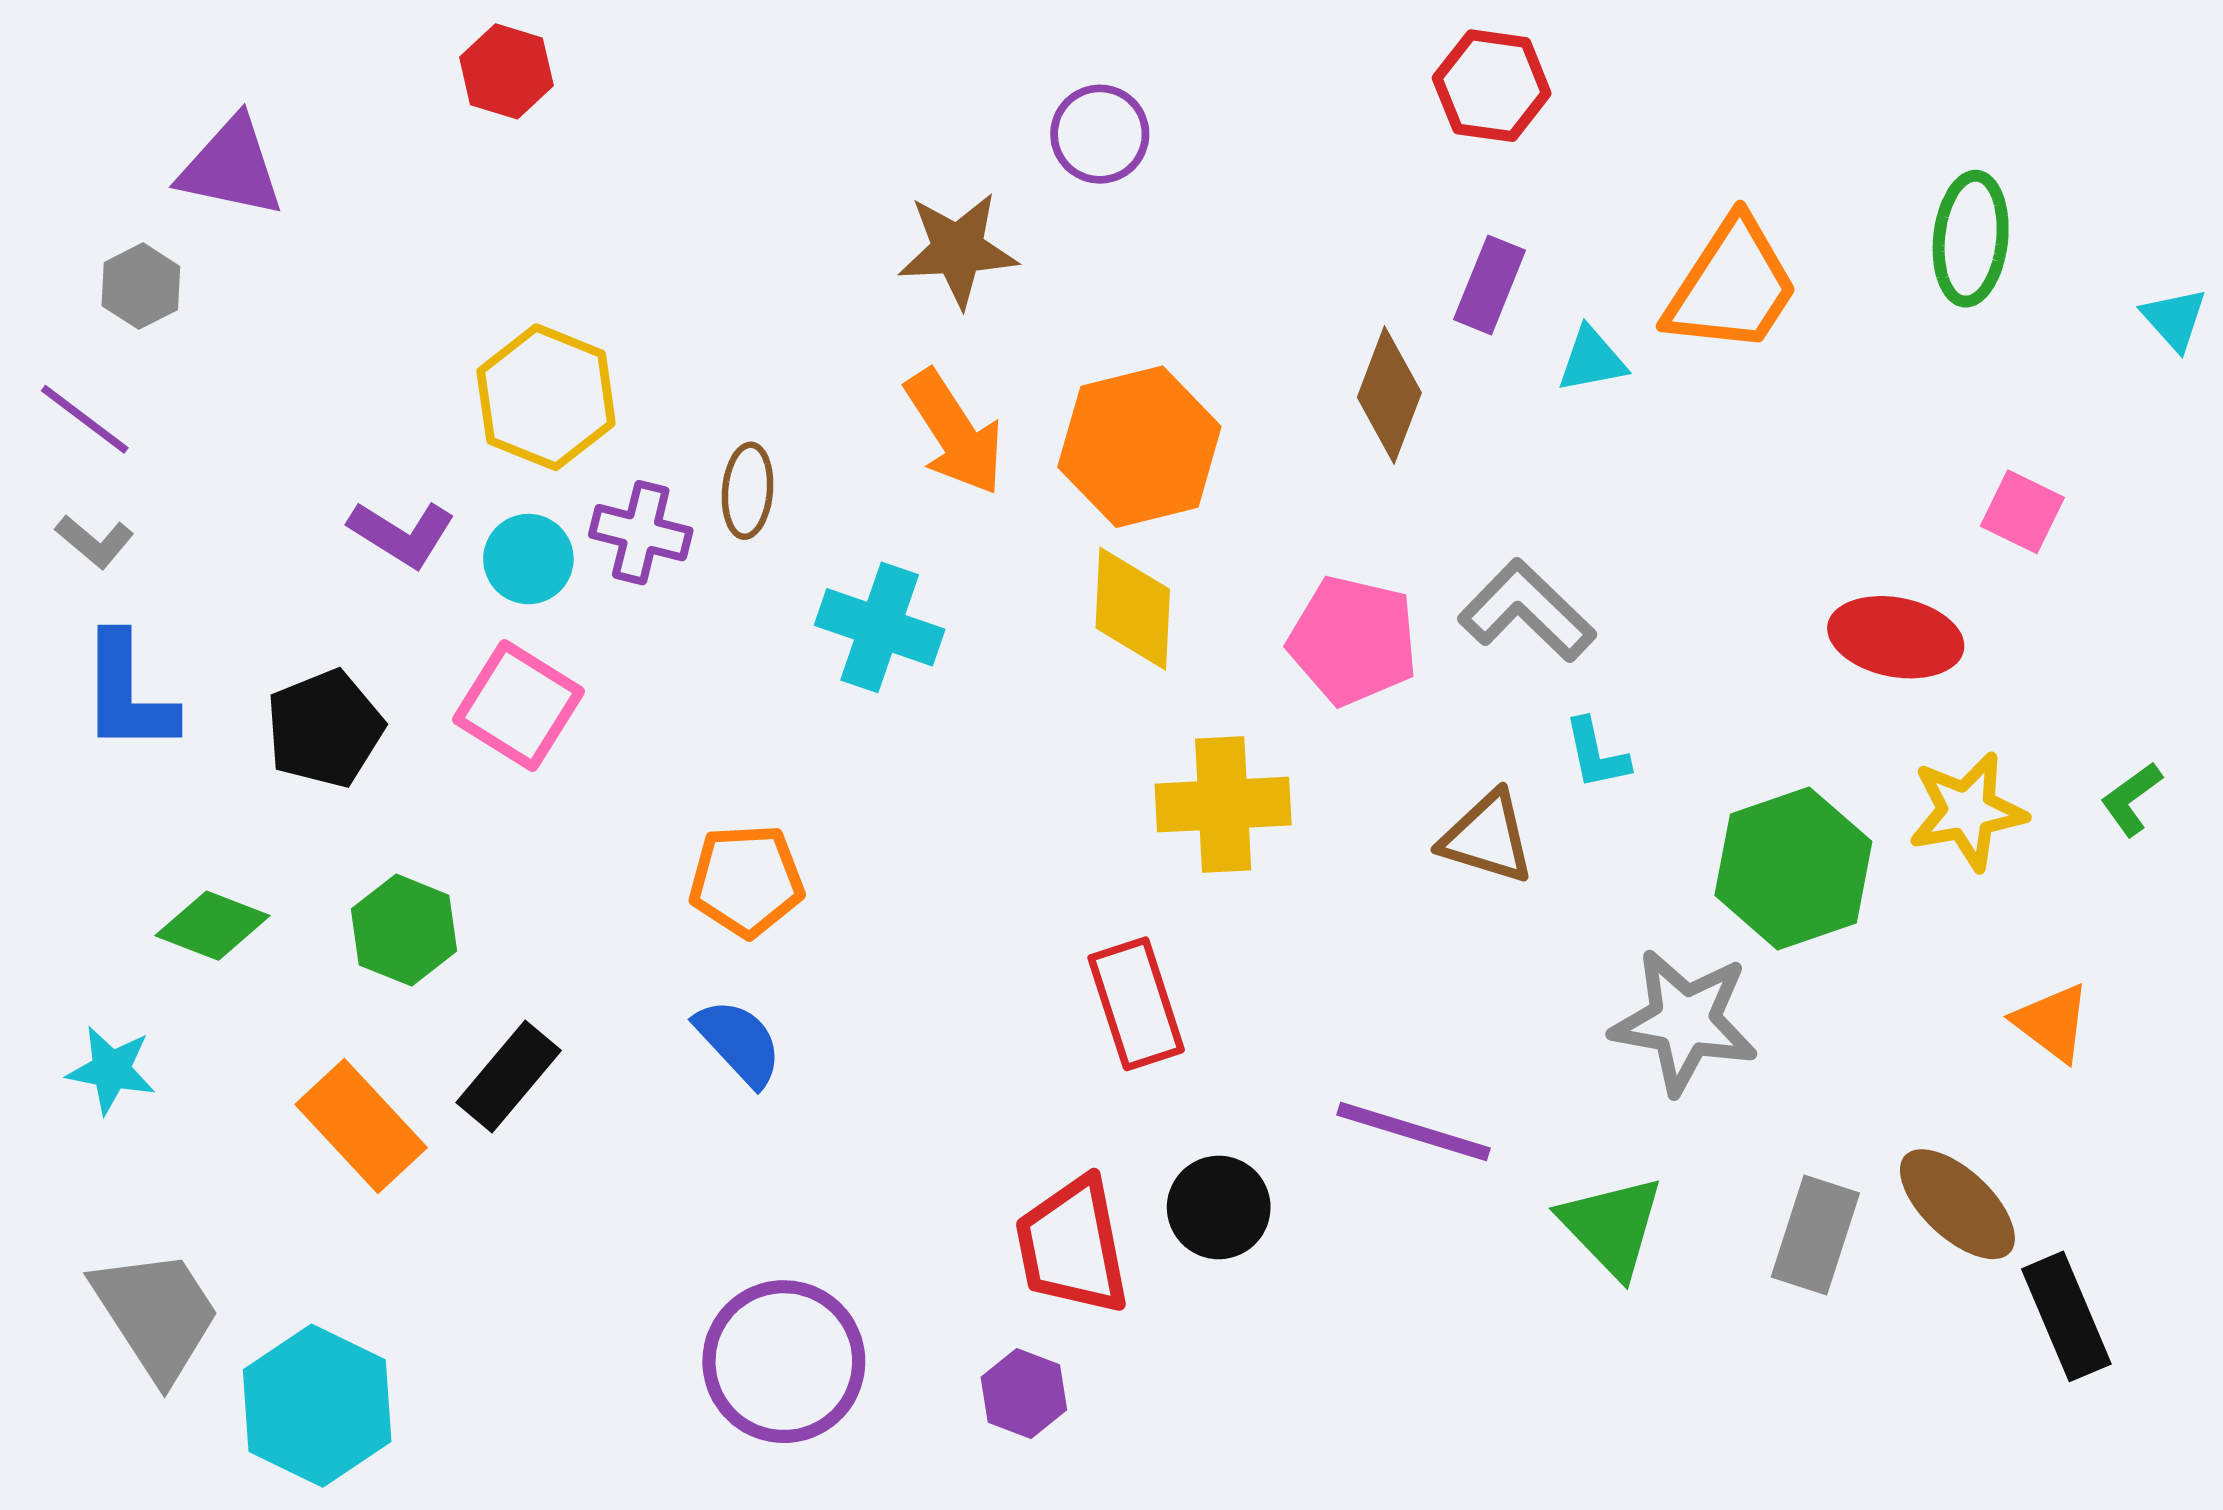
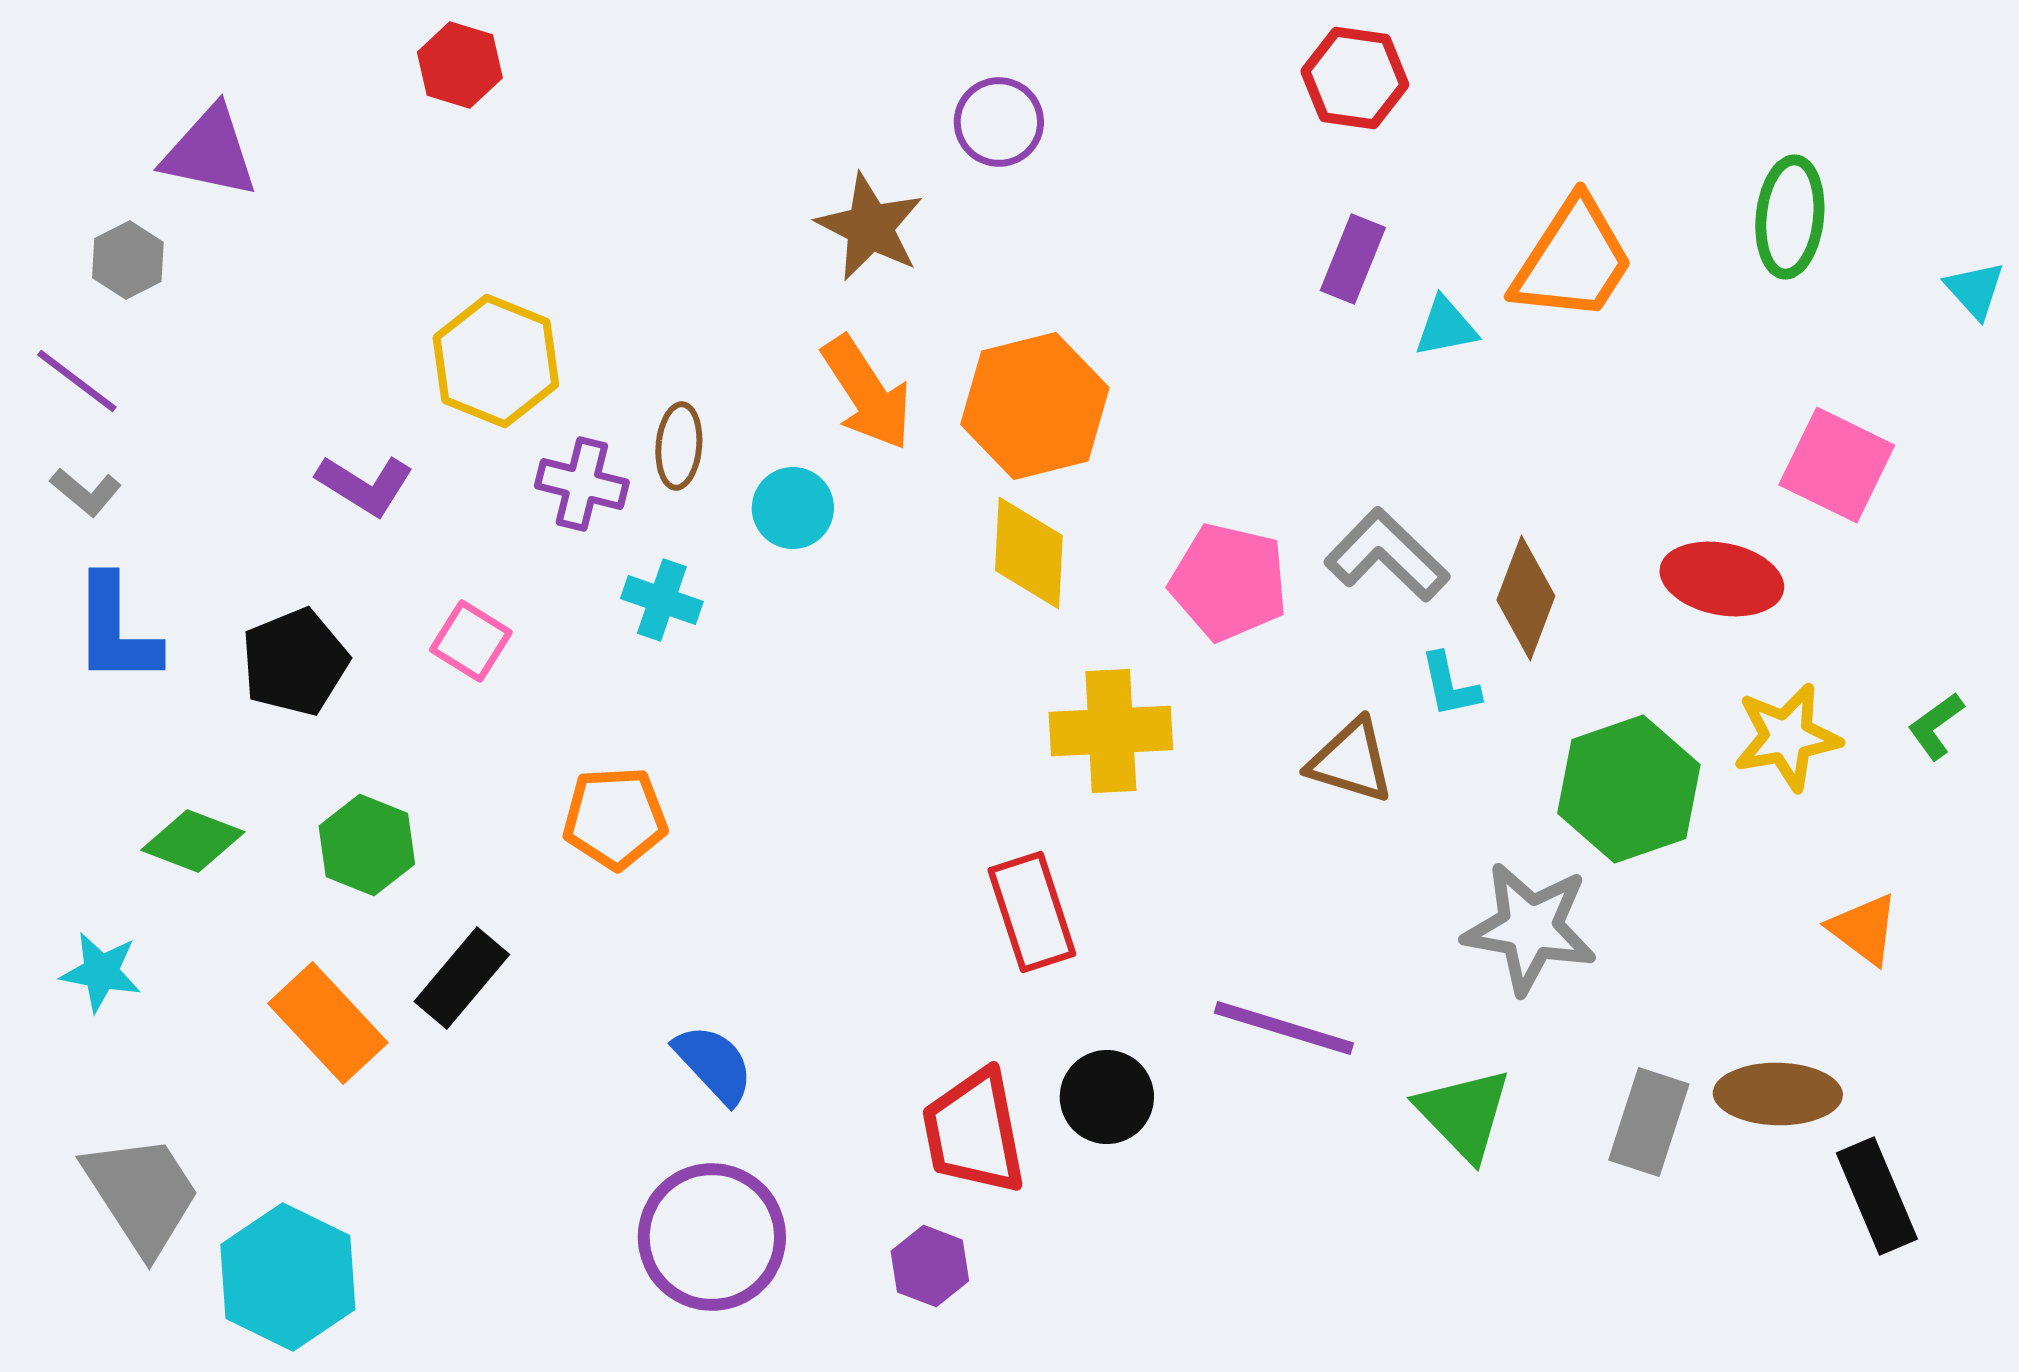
brown star: (958, 250) -> (870, 227), turned 30
brown diamond: (1389, 395) -> (1526, 598), moved
pink square: (2022, 512) -> (1837, 465), size x1.5
cyan circle: (528, 559) -> (793, 508), moved
cyan cross: (880, 627) -> (662, 600), moved, size x0.7
pink square: (519, 705) -> (471, 641), size x0.7
orange pentagon: (746, 881) -> (615, 818), moved
blue semicircle: (739, 1042) -> (714, 1064), moved
brown ellipse: (1957, 1204) -> (1778, 1094), turned -42

